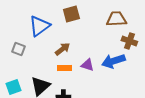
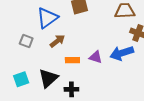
brown arrow: (62, 49) -> (57, 41), moved

